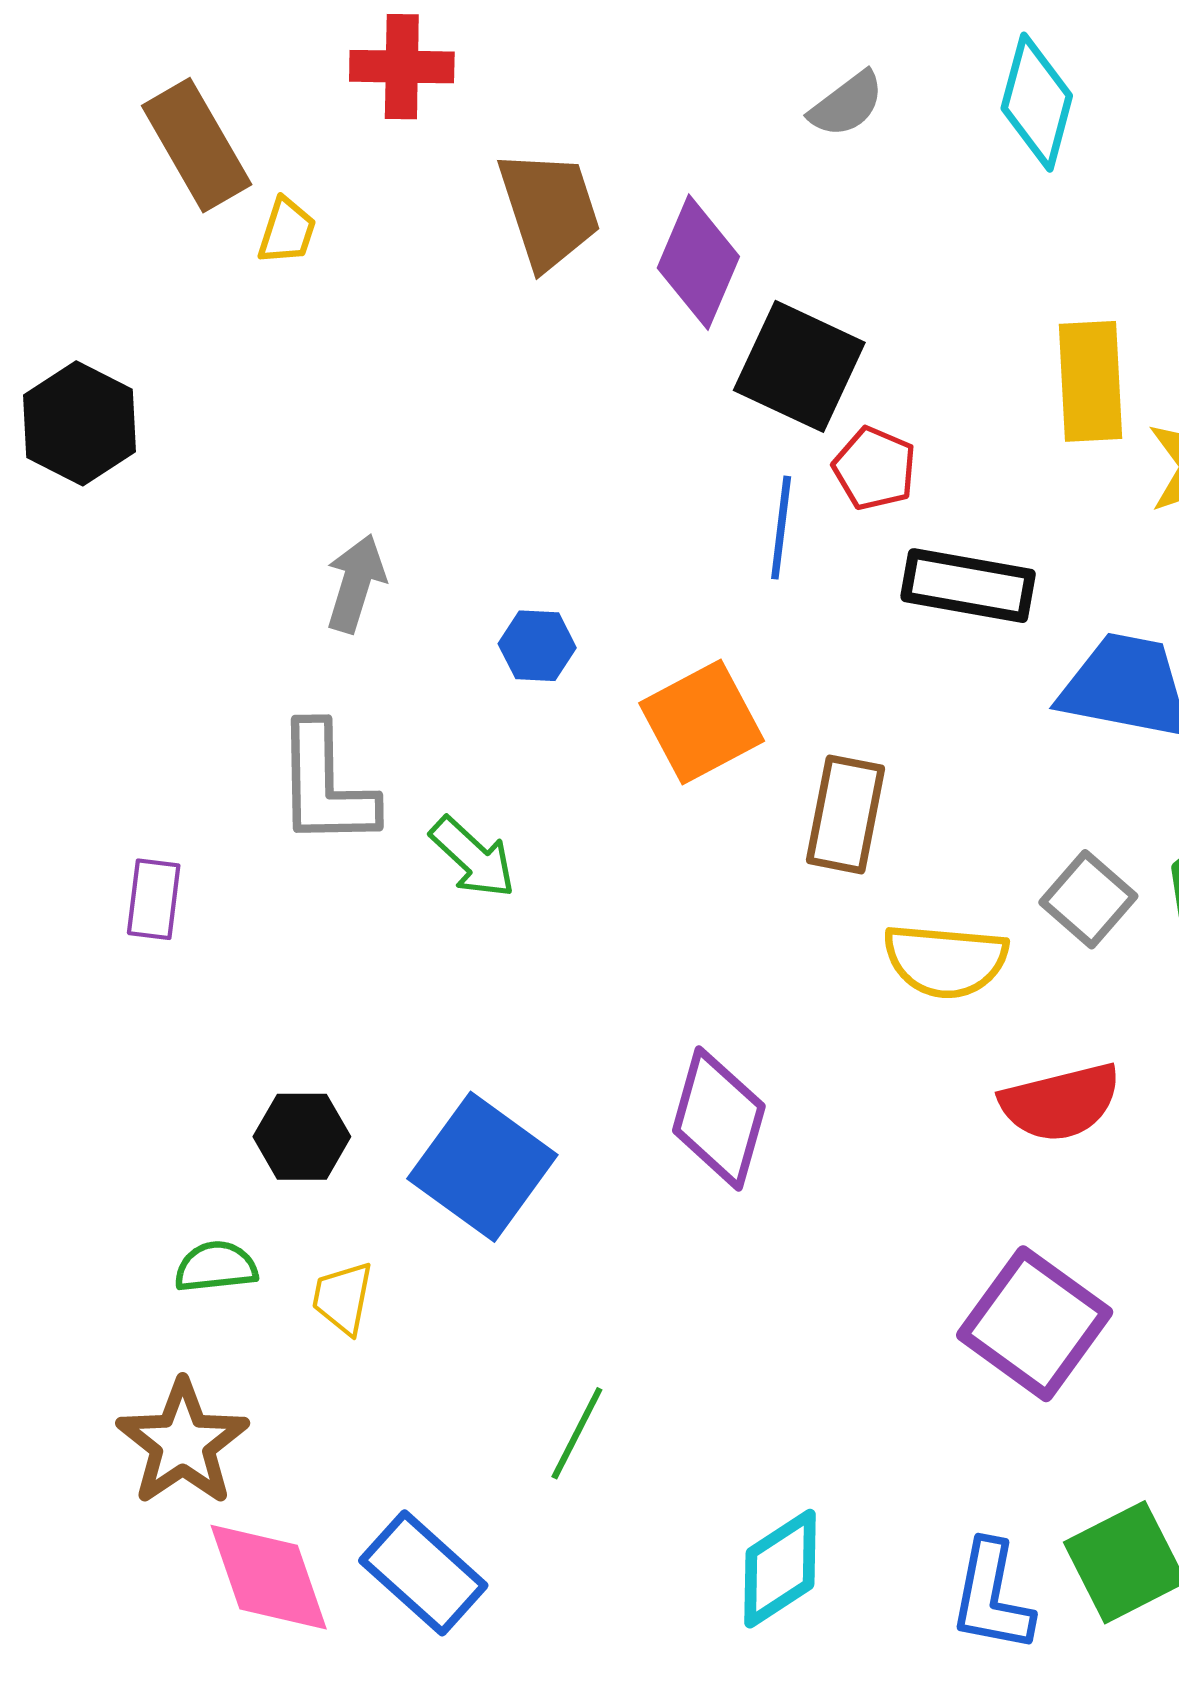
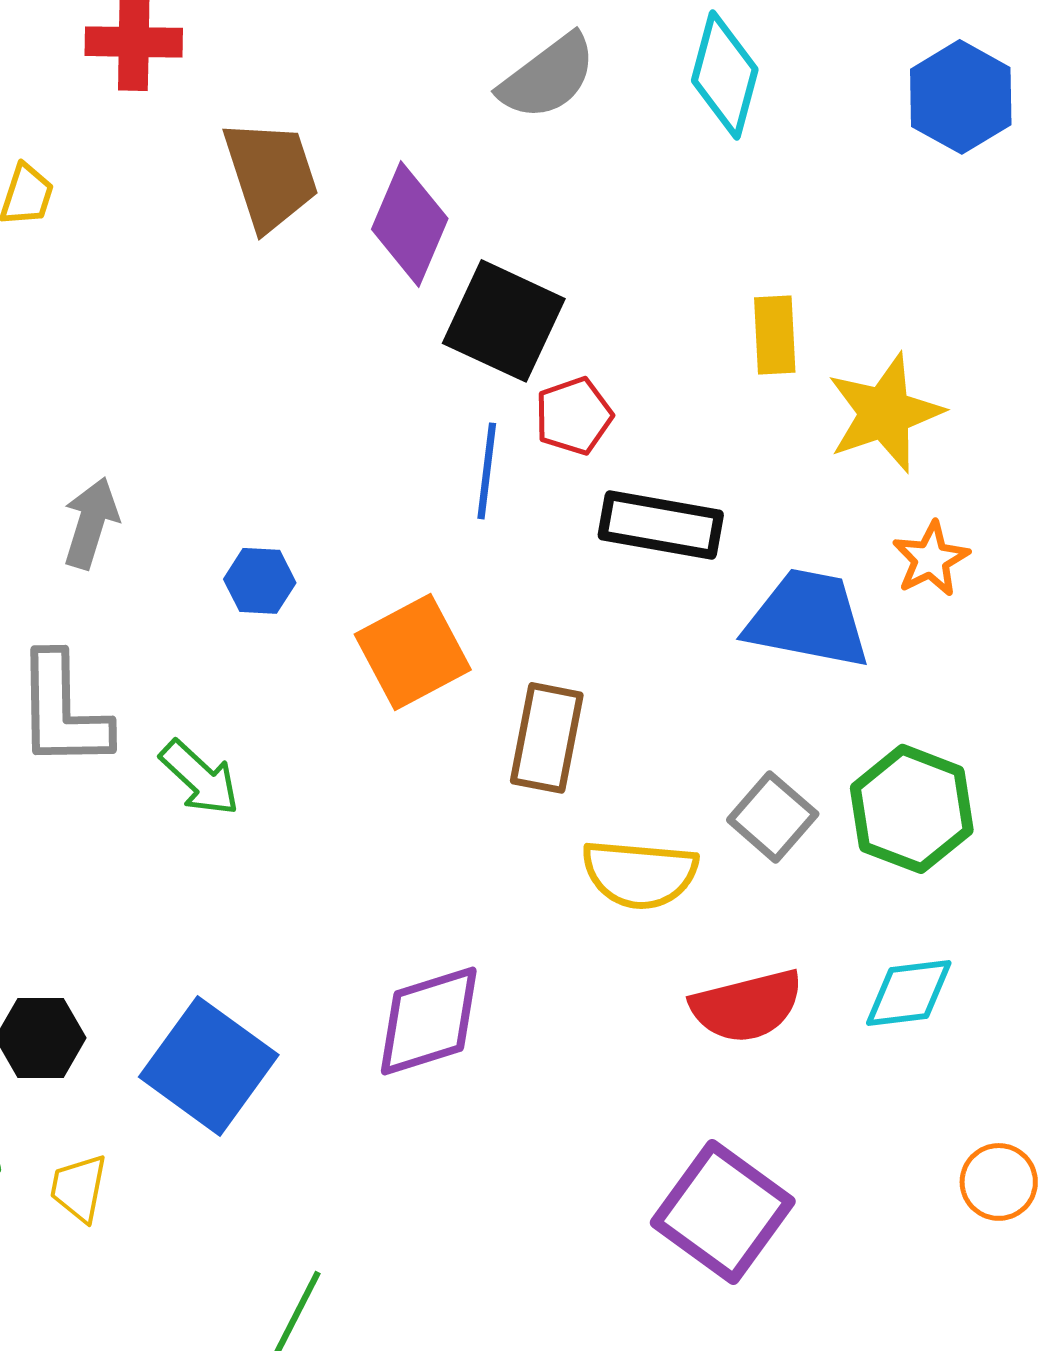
gray semicircle: (847, 104) -> (548, 77), size x1.4
yellow rectangle: (1091, 381) -> (775, 335), size x0.7
red pentagon: (875, 468) -> (574, 416), turned 30
purple diamond: (719, 1118) -> (429, 1021), turned 57

